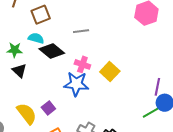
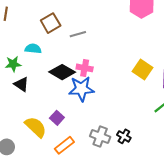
brown square: (41, 15) -> (51, 23), moved
black diamond: (52, 51) -> (62, 72), moved
yellow square: (110, 72) -> (143, 69), moved

